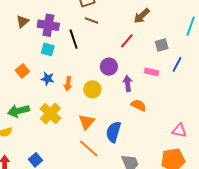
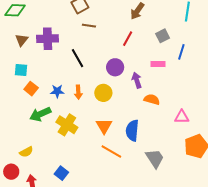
black line: (74, 39) -> (78, 58), moved
cyan square: (48, 49) -> (21, 70), moved
green arrow: (18, 111) -> (40, 114), moved
pink triangle: (179, 131) -> (182, 117), moved

